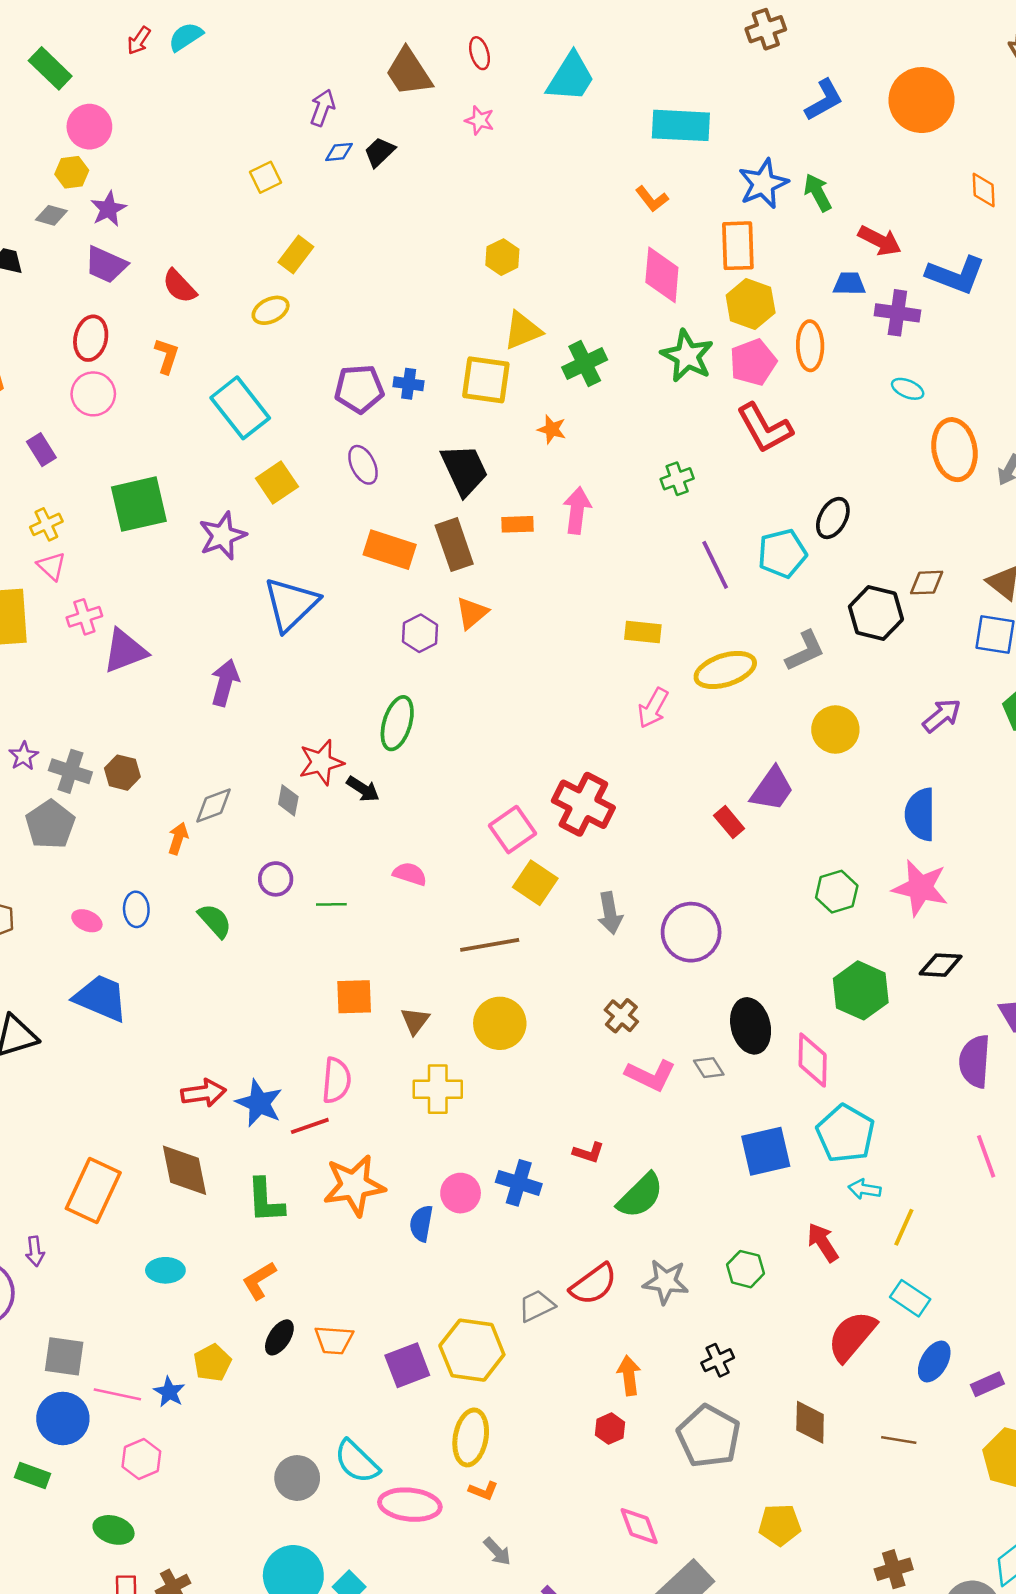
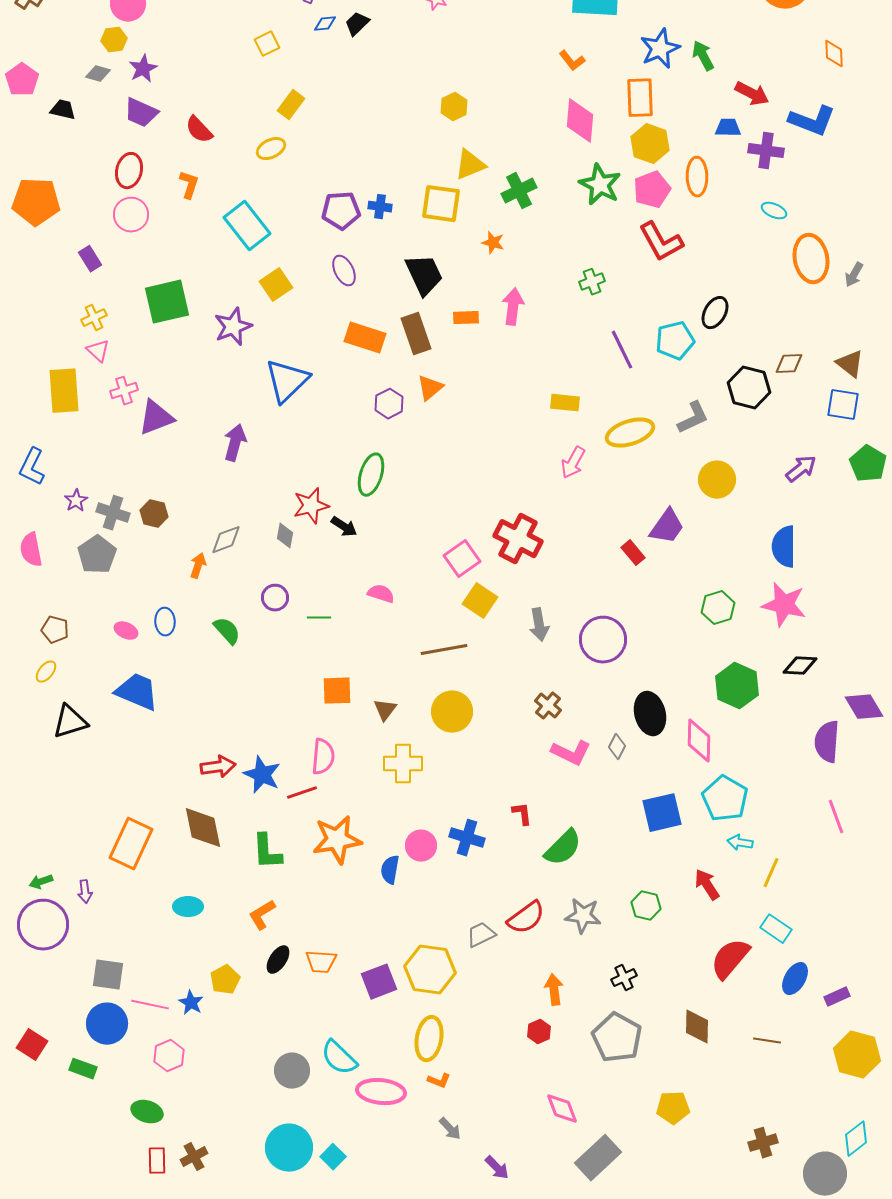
gray diamond: (709, 1068) -> (617, 747), turned 60
red L-shape: (588, 1153) -> (522, 814), turned -115

